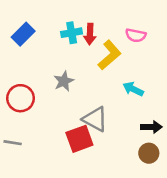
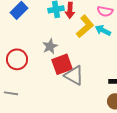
cyan arrow: (133, 89) -> (103, 30), moved
red square: (79, 139) -> (62, 64), moved

